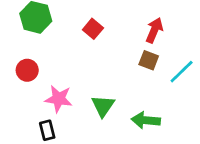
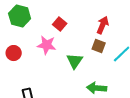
pink star: (59, 99) -> (47, 45), moved
green triangle: (103, 106) -> (75, 61), moved

